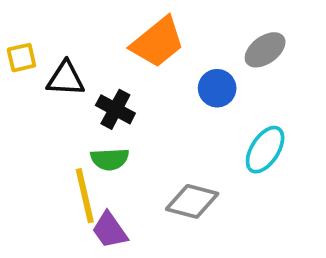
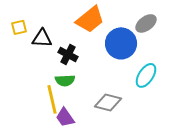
blue circle: (217, 88) -> (121, 43), size x1.6

